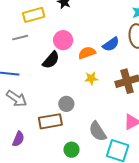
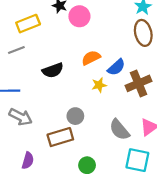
pink circle: (63, 40) -> (79, 16), moved
blue semicircle: (111, 44) -> (116, 67), moved
black semicircle: (51, 60) -> (53, 70), turned 36
gray semicircle: (98, 131) -> (119, 130), moved

